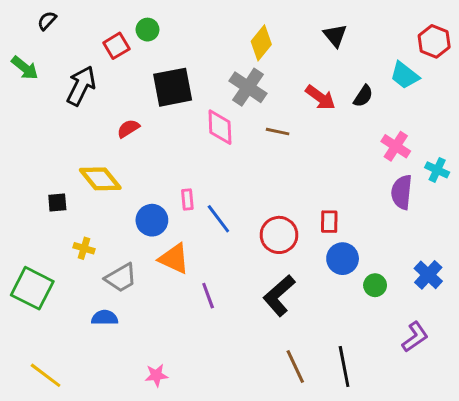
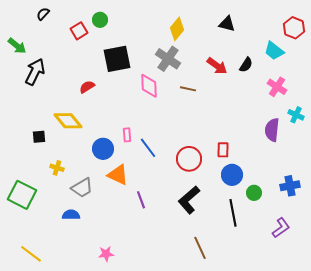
black semicircle: (47, 21) -> (43, 14), moved
black triangle: (335, 35) -> (227, 24), turned -36
black arrow: (81, 86) -> (35, 72), moved
pink cross: (396, 146) -> (277, 87), moved
blue cross: (428, 275) -> (290, 186), turned 36
black line: (344, 366) -> (233, 213), moved

